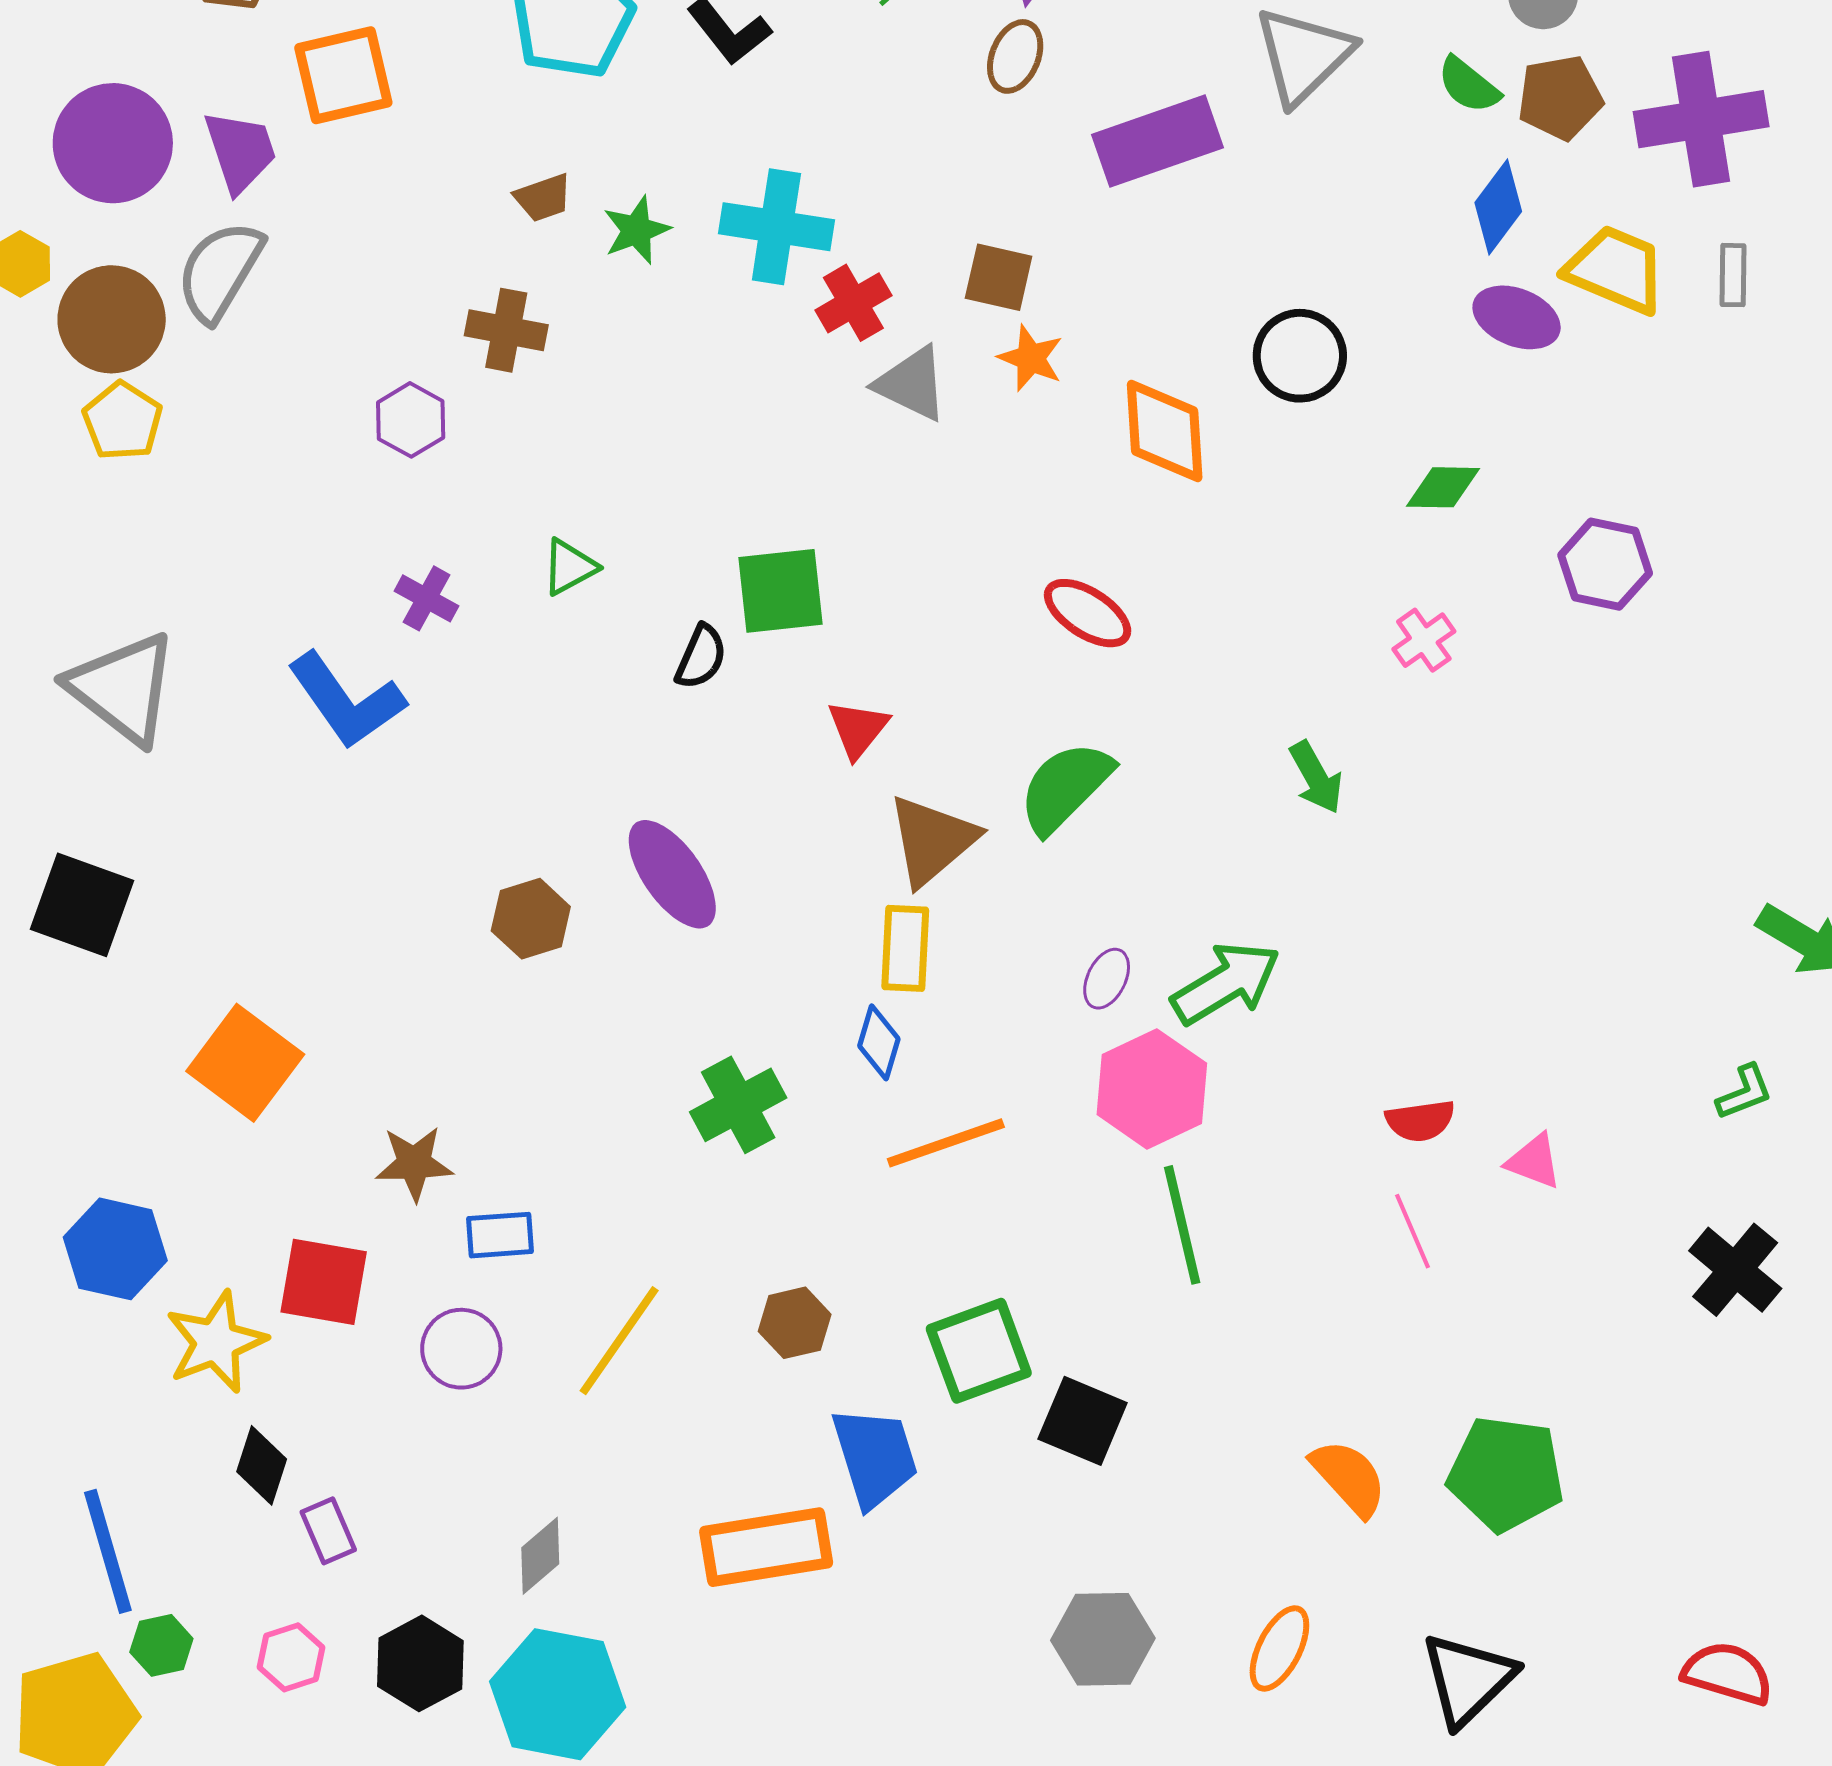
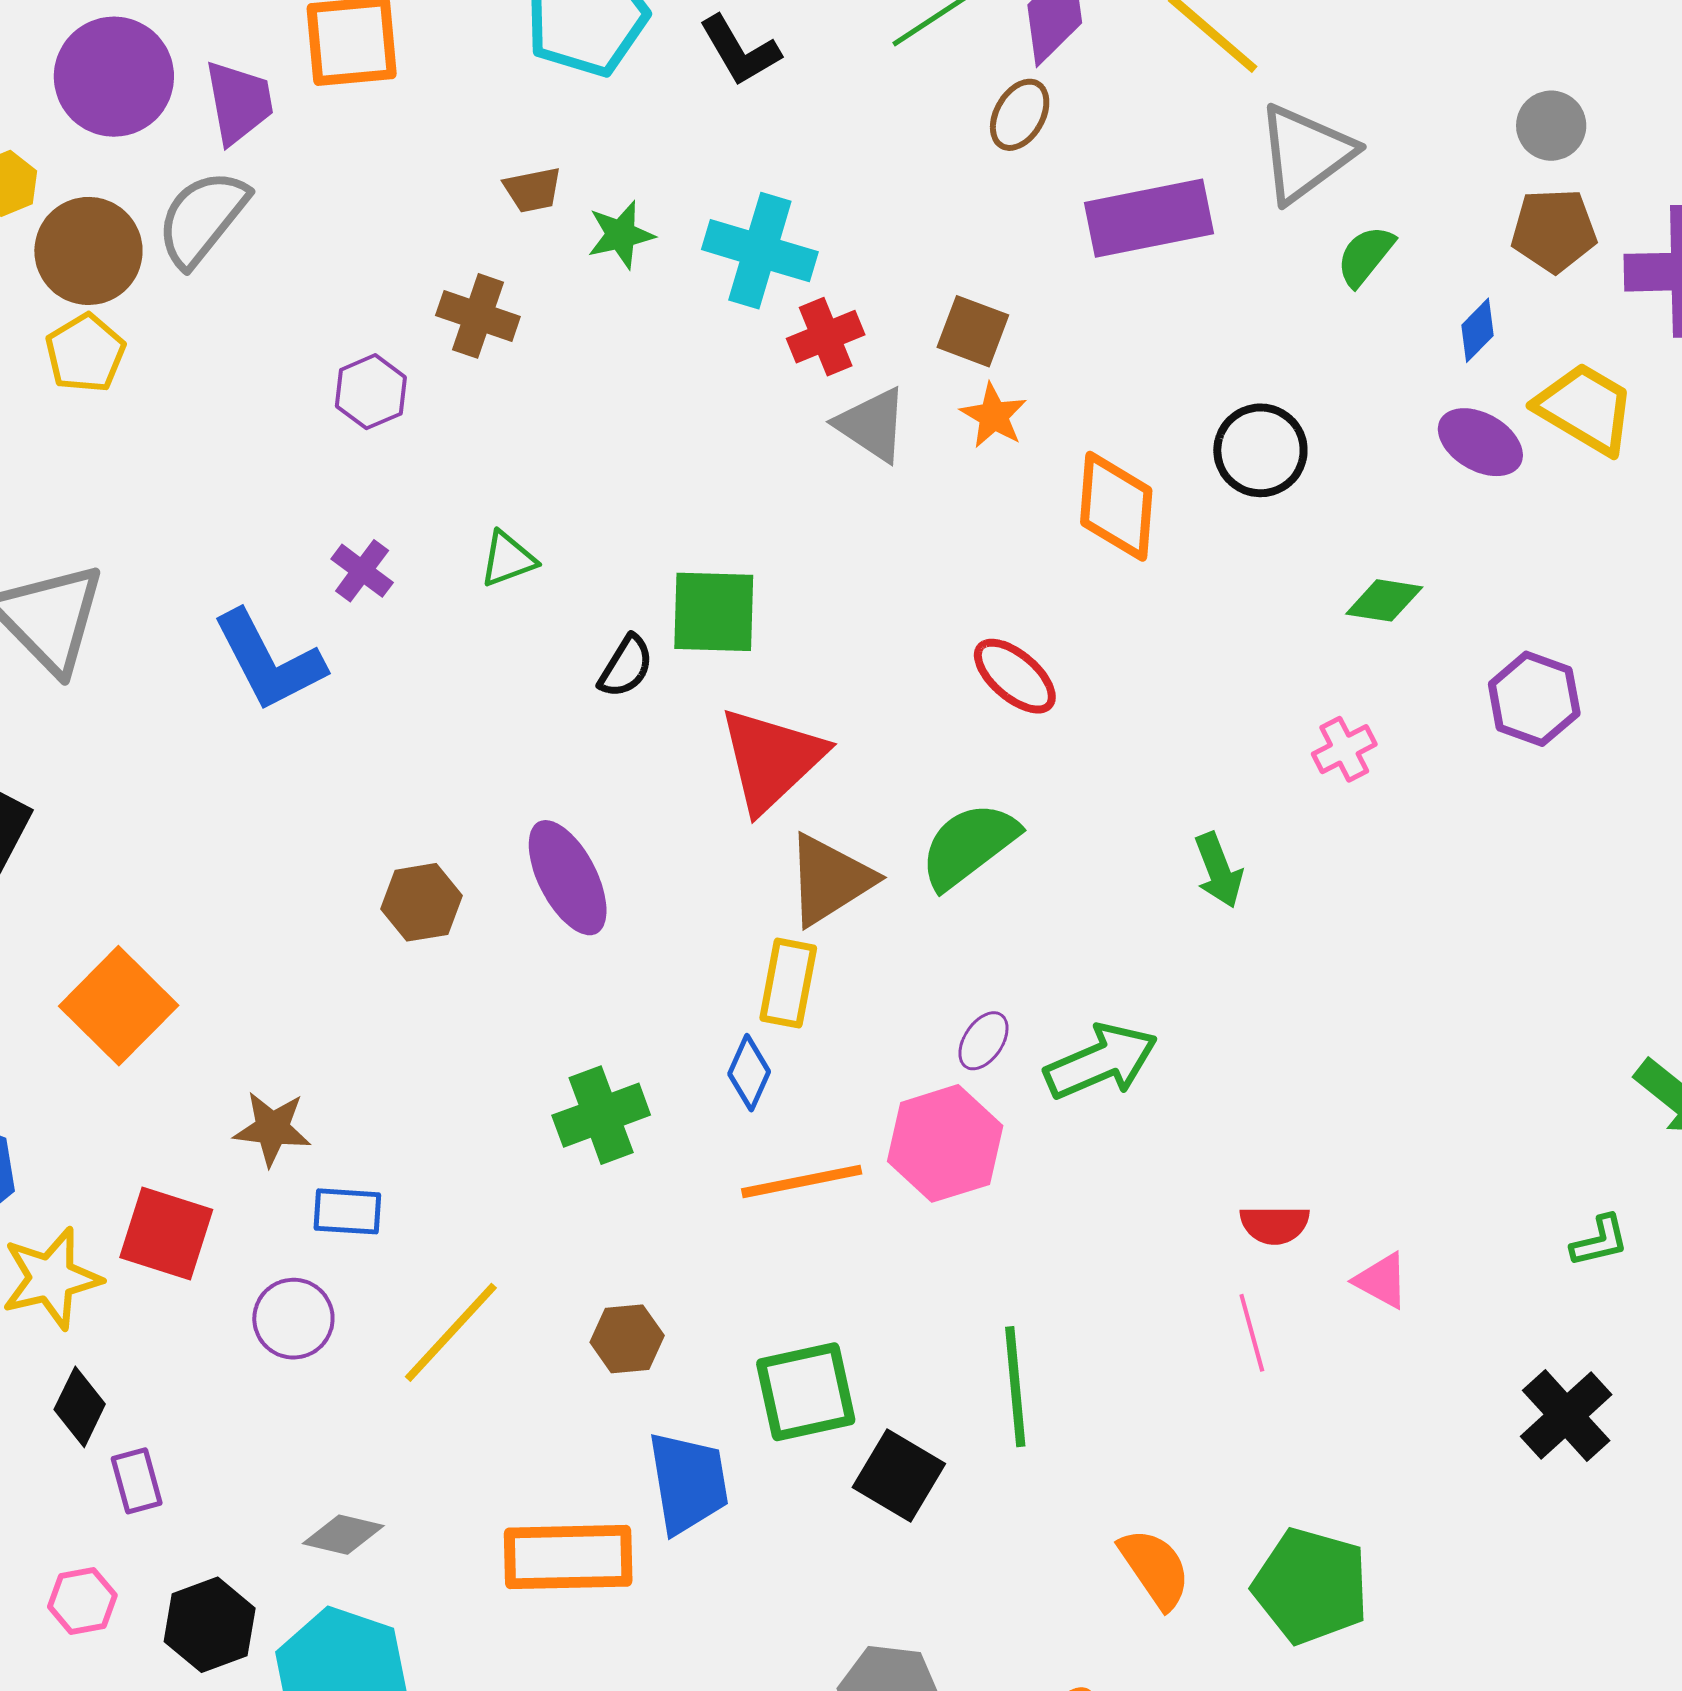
green semicircle: (1469, 85) -> (1365, 256), moved, turned 82
blue diamond: (1498, 207) -> (1477, 330), size x0.7
red triangle: (858, 729) -> (771, 759), size x1.8
pink hexagon: (1152, 1089) -> (945, 1143), moved
green line: (1182, 1225) -> (1015, 1387), moved
gray diamond: (540, 1556) -> (343, 1535), turned 46

